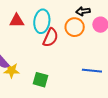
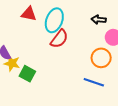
orange circle: (75, 27) -> (101, 58), moved
green square: (41, 80) -> (27, 74), moved

